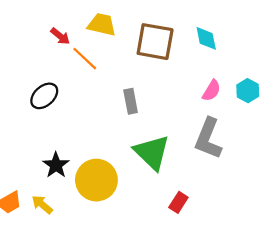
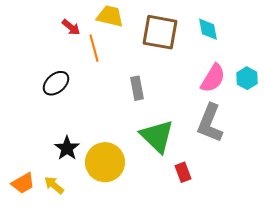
orange line: (85, 59) -> (94, 48), turned 32
pink semicircle: (212, 91) -> (213, 78), size x1.4
red rectangle: (178, 202) -> (183, 172), moved, turned -54

